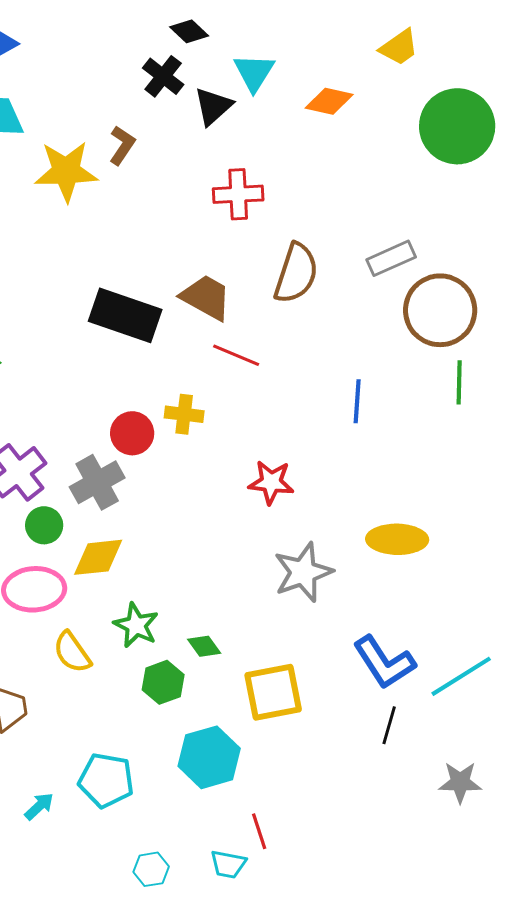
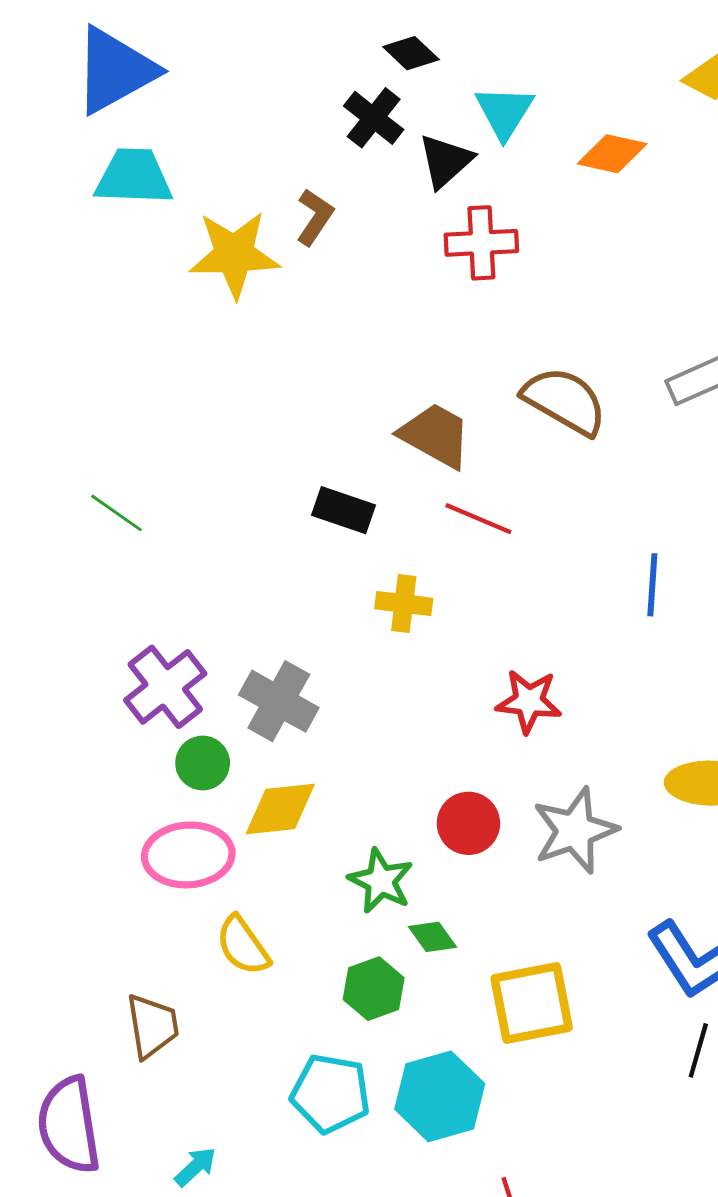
red cross: (238, 194) -> (481, 243), moved
brown semicircle: (296, 273) -> (565, 401), turned -78
black rectangle: (125, 315) -> (343, 510), moved, size x0.6
red circle: (132, 433) -> (468, 823), moved
gray cross: (97, 482) -> (279, 701), turned -32
green star: (136, 625) -> (381, 881), moved
cyan pentagon: (106, 780) -> (330, 1093), moved

